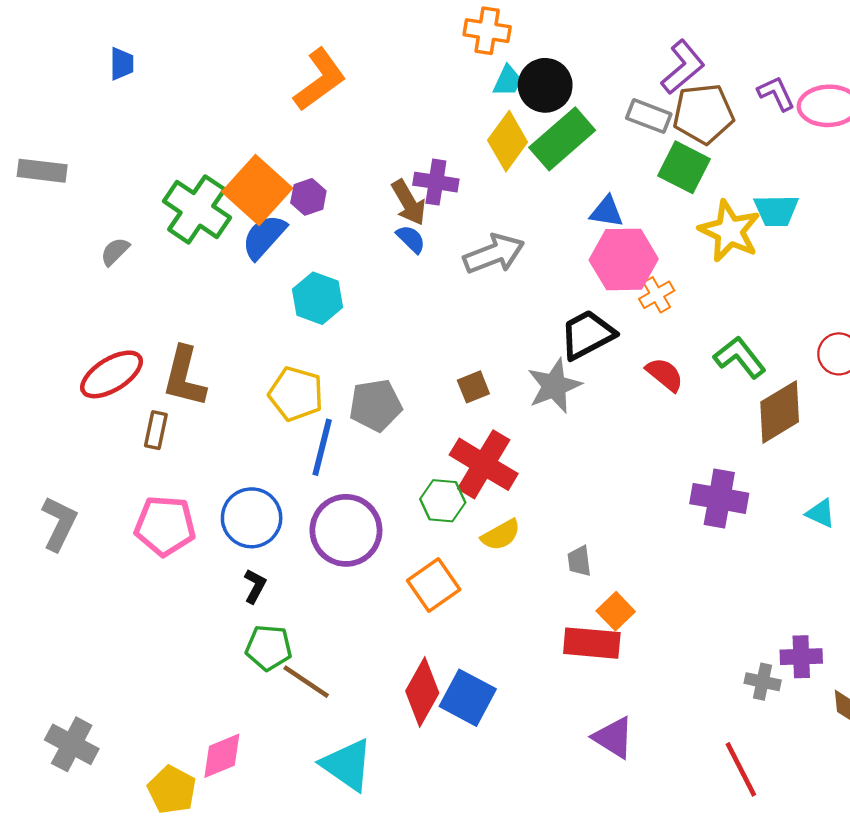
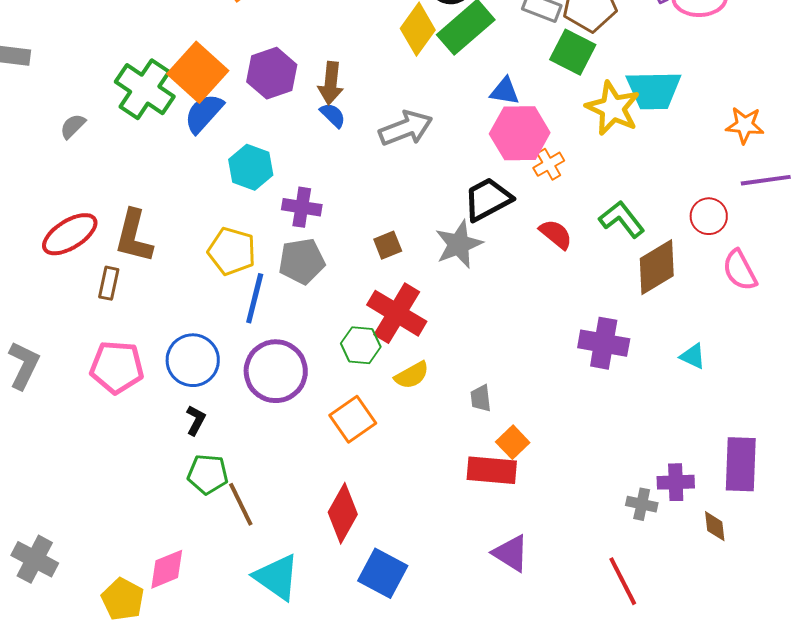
purple cross: (436, 182) -> (302, 207), moved
purple hexagon: (308, 197) -> (272, 73), moved, size x1.6
brown arrow: (409, 203) -> (331, 83), turned 36
cyan trapezoid: (776, 211) -> (654, 90), size x1.4
brown line: (306, 682) -> (241, 504), turned 30
blue square: (468, 698) -> (383, 573), moved

